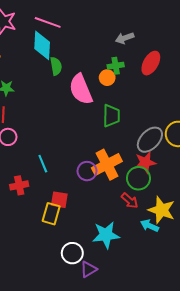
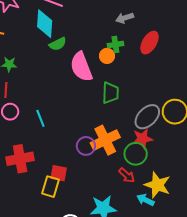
green semicircle: (56, 66) -> (58, 44), turned 72
cyan line: (43, 164) -> (40, 118), moved
red cross: (19, 185) -> (20, 159), size x1.5

